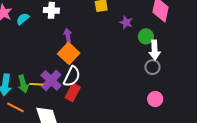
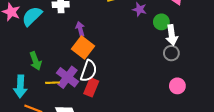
cyan semicircle: (23, 19) -> (32, 16), size x1.5
green arrow: (23, 84) -> (36, 61), moved

